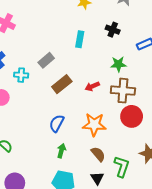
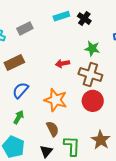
black cross: (113, 30) -> (84, 19), moved
cyan rectangle: (80, 39) -> (61, 16), turned 49
brown rectangle: (62, 84) -> (14, 62), moved
green L-shape: (122, 167) -> (72, 146), turned -30

